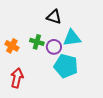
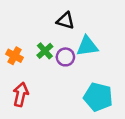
green cross: (37, 42) -> (45, 51), turned 32
cyan pentagon: (66, 66) -> (98, 97), moved

